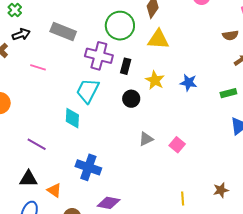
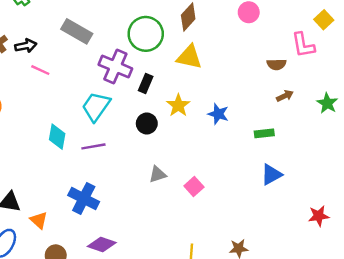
black arrow: (21, 34) -> (26, 46), moved
cyan diamond: (72, 118) -> (57, 137), moved
purple line: (37, 144) -> (93, 146), moved, turned -48

